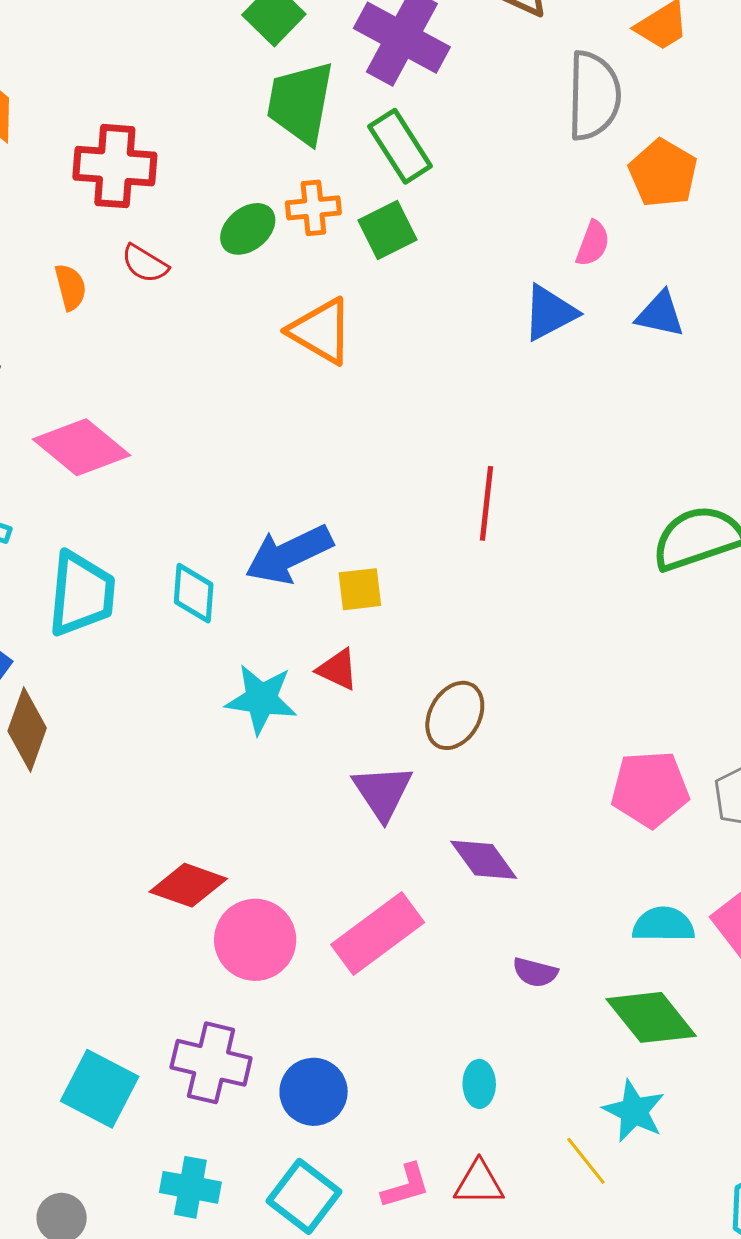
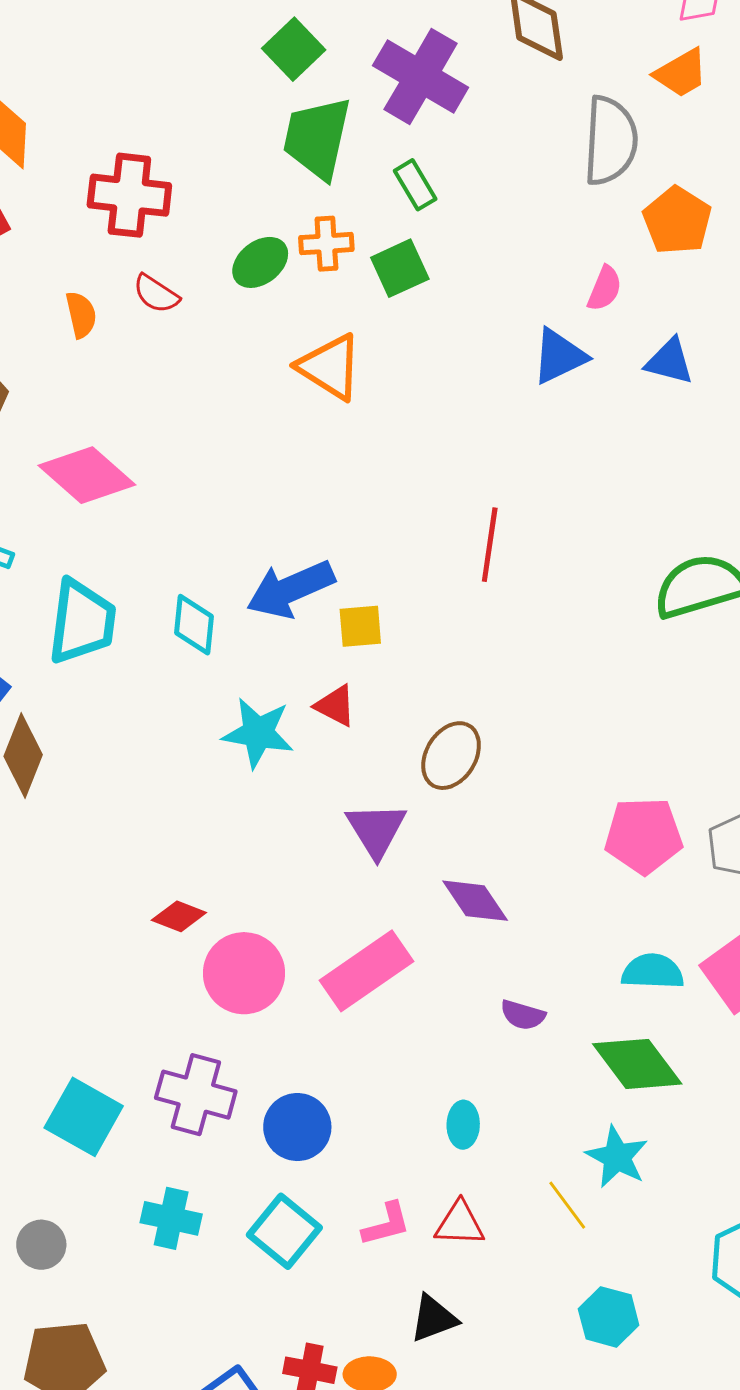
green rectangle: (400, 146) -> (415, 185), size x0.7
red diamond: (188, 885) -> (179, 916), size x0.7

